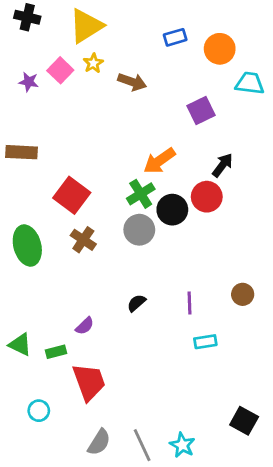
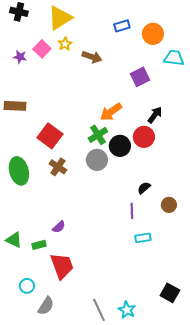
black semicircle: (136, 303) -> (144, 188), moved
gray semicircle: (99, 442) -> (46, 306), moved

